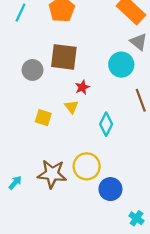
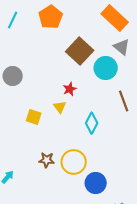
brown square: (64, 57) -> (80, 51), moved, turned 36
gray circle: (32, 70) -> (13, 76), moved
brown star: (52, 174) -> (47, 160), moved, size x0.6

